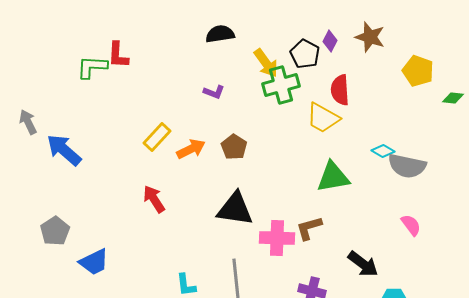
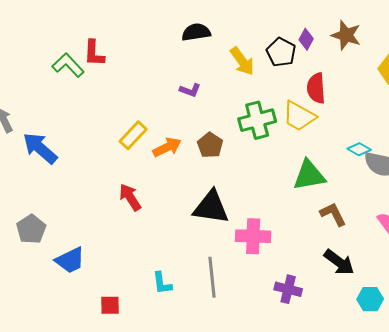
green L-shape: (92, 67) -> (68, 65), turned 44
green cross: (281, 85) -> (257, 120), moved
brown L-shape: (309, 228) -> (333, 214), moved, turned 80

